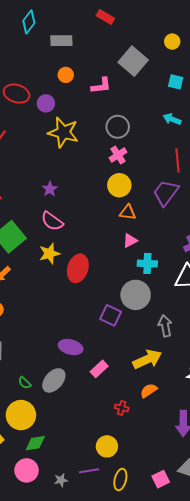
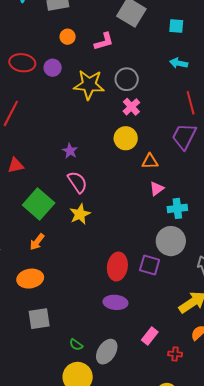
yellow star: (63, 132) -> (89, 85), moved
yellow circle: (119, 185) -> (126, 138), moved
pink semicircle: (52, 221) -> (77, 182), turned -150
red ellipse: (78, 268) -> (117, 267), moved
pink rectangle: (99, 369) -> (150, 336), moved
gray ellipse: (54, 380) -> (107, 352), moved

